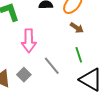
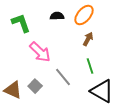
brown arrow: (77, 28) -> (88, 39), turned -96
pink arrow: (29, 41) -> (40, 52), turned -45

